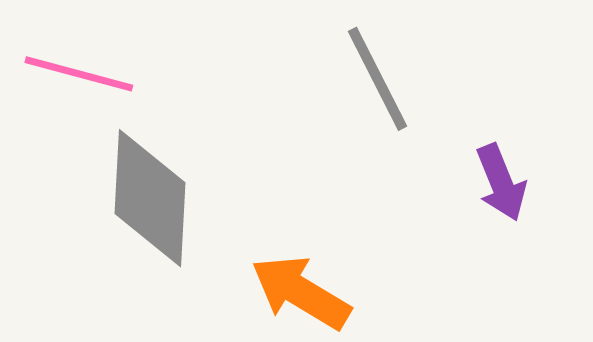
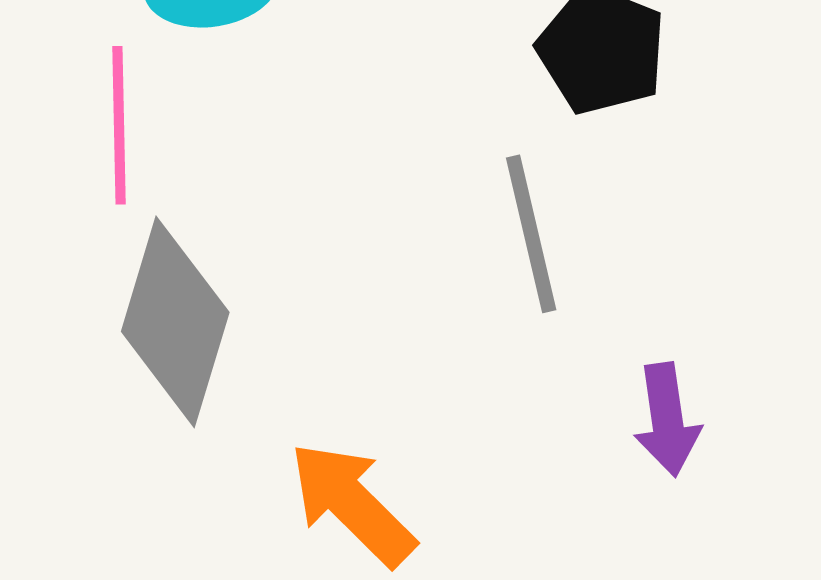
pink line: (79, 74) -> (119, 125), turned 60

